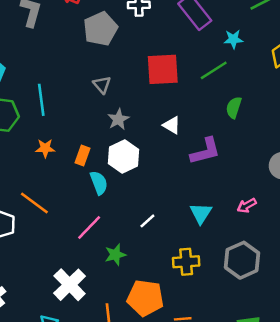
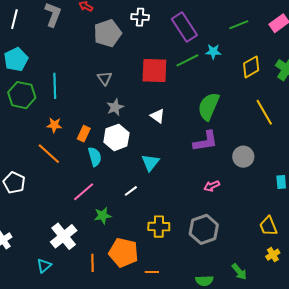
green line: (214, 70) -> (187, 60), moved
green semicircle: (234, 108) -> (209, 106), size x1.6
purple L-shape: (205, 151) -> (205, 141), moved
orange line: (34, 203) -> (49, 154), moved
cyan triangle: (201, 213) -> (150, 163), moved

